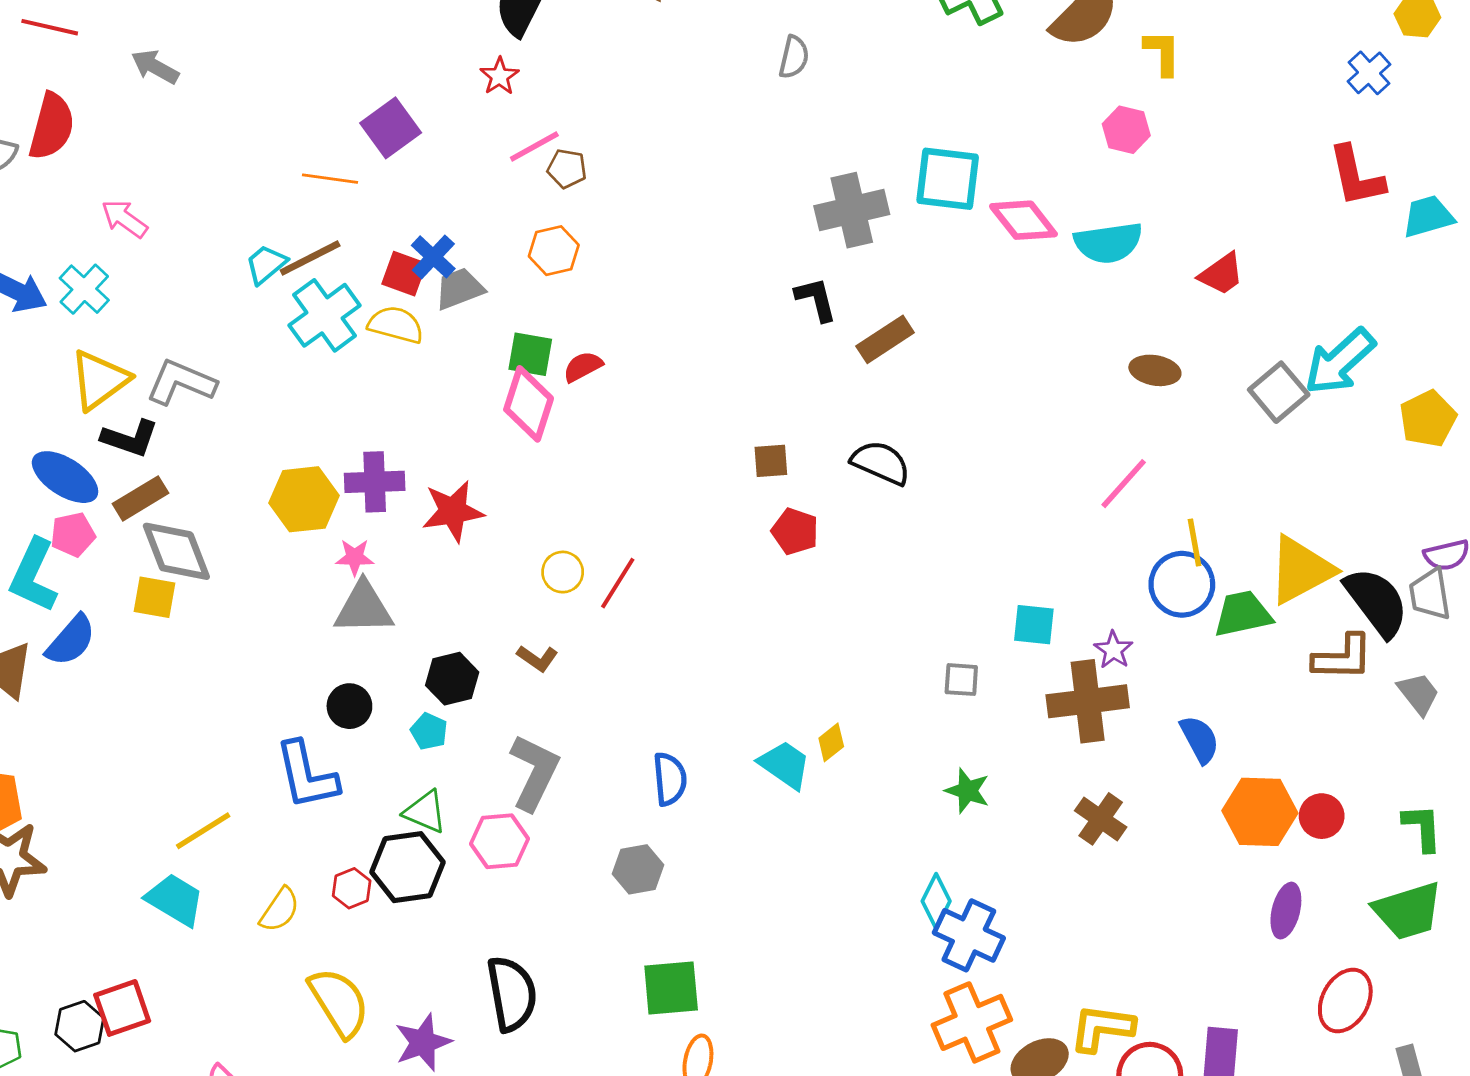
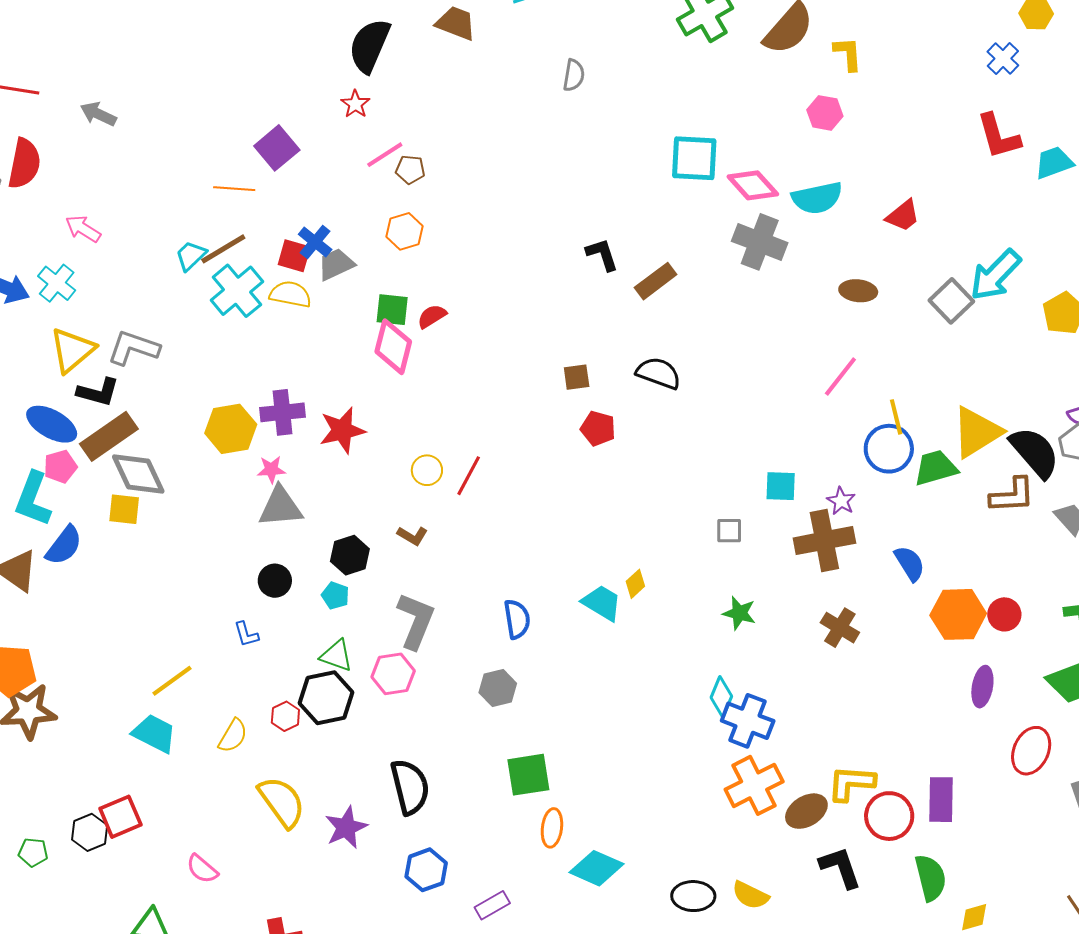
gray cross: (852, 210) -> (760, 242), moved, turned 38
brown rectangle: (140, 498) -> (109, 436), size x1.4
blue L-shape: (307, 775) -> (246, 634), size x0.5

